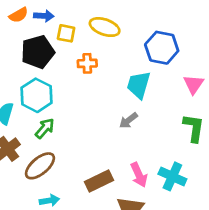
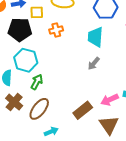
black pentagon: (38, 52) -> (20, 30), turned 30
pink arrow: (139, 175) -> (110, 100), turned 102

